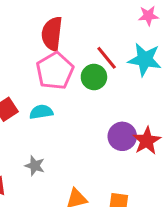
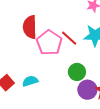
pink pentagon: (55, 71) -> (49, 43), moved
green circle: (94, 77) -> (77, 72), moved

